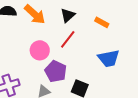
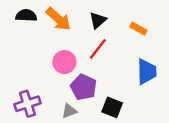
blue trapezoid: (109, 58) -> (147, 72), turned -80

